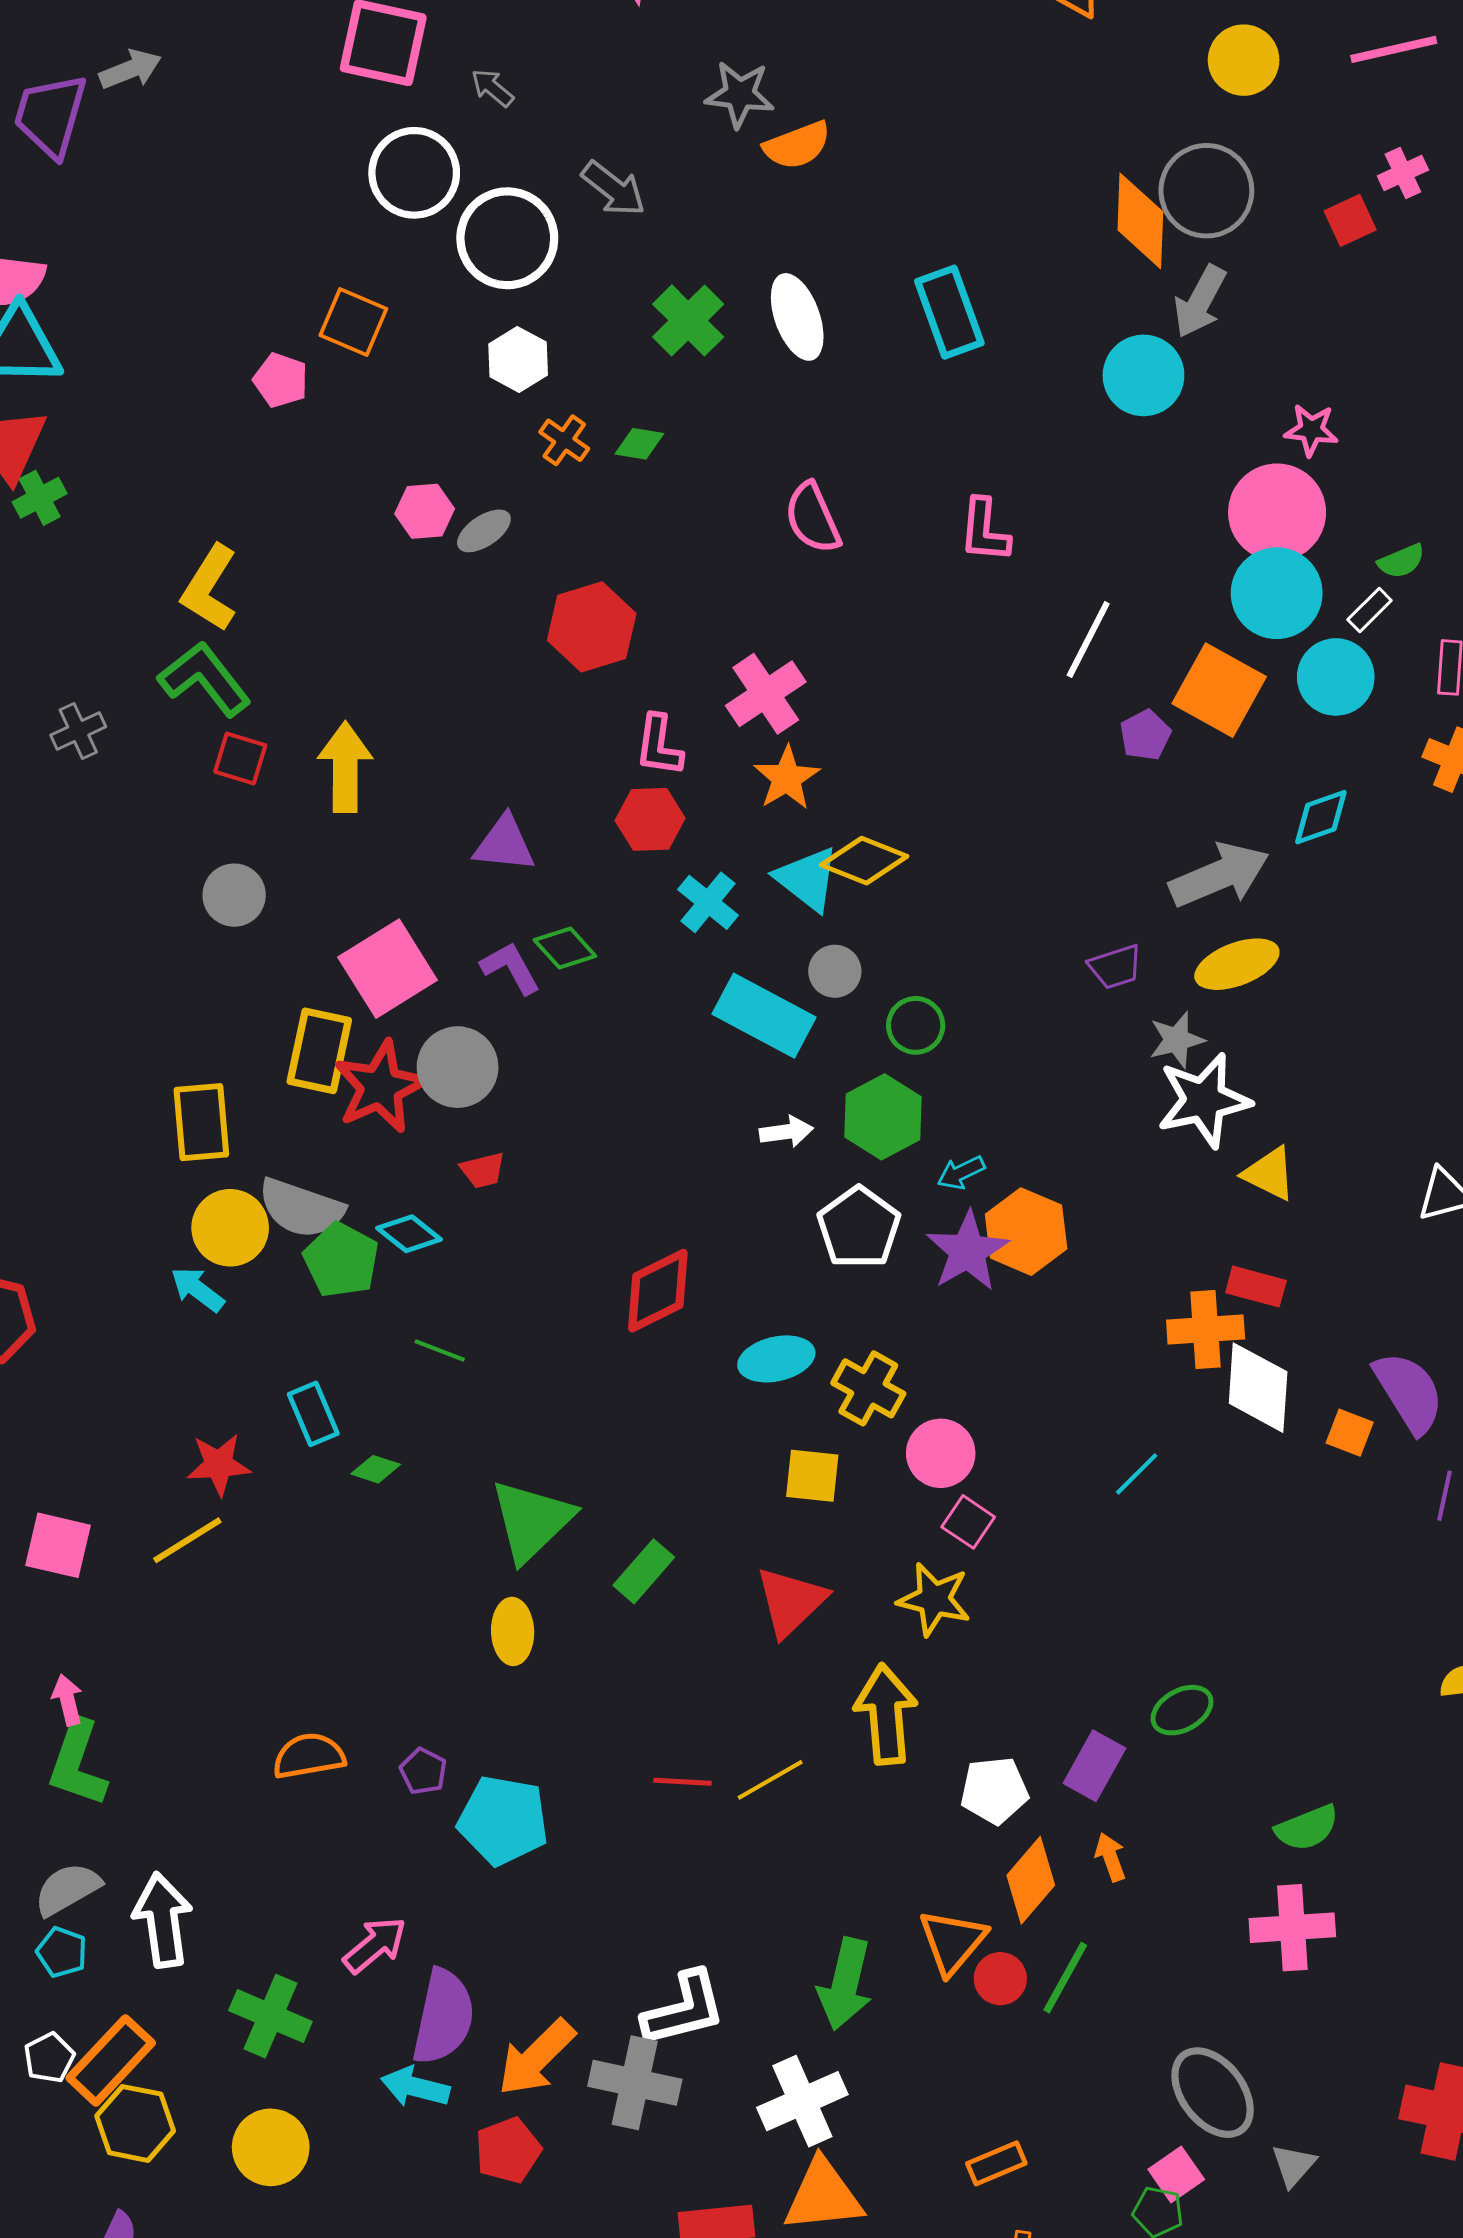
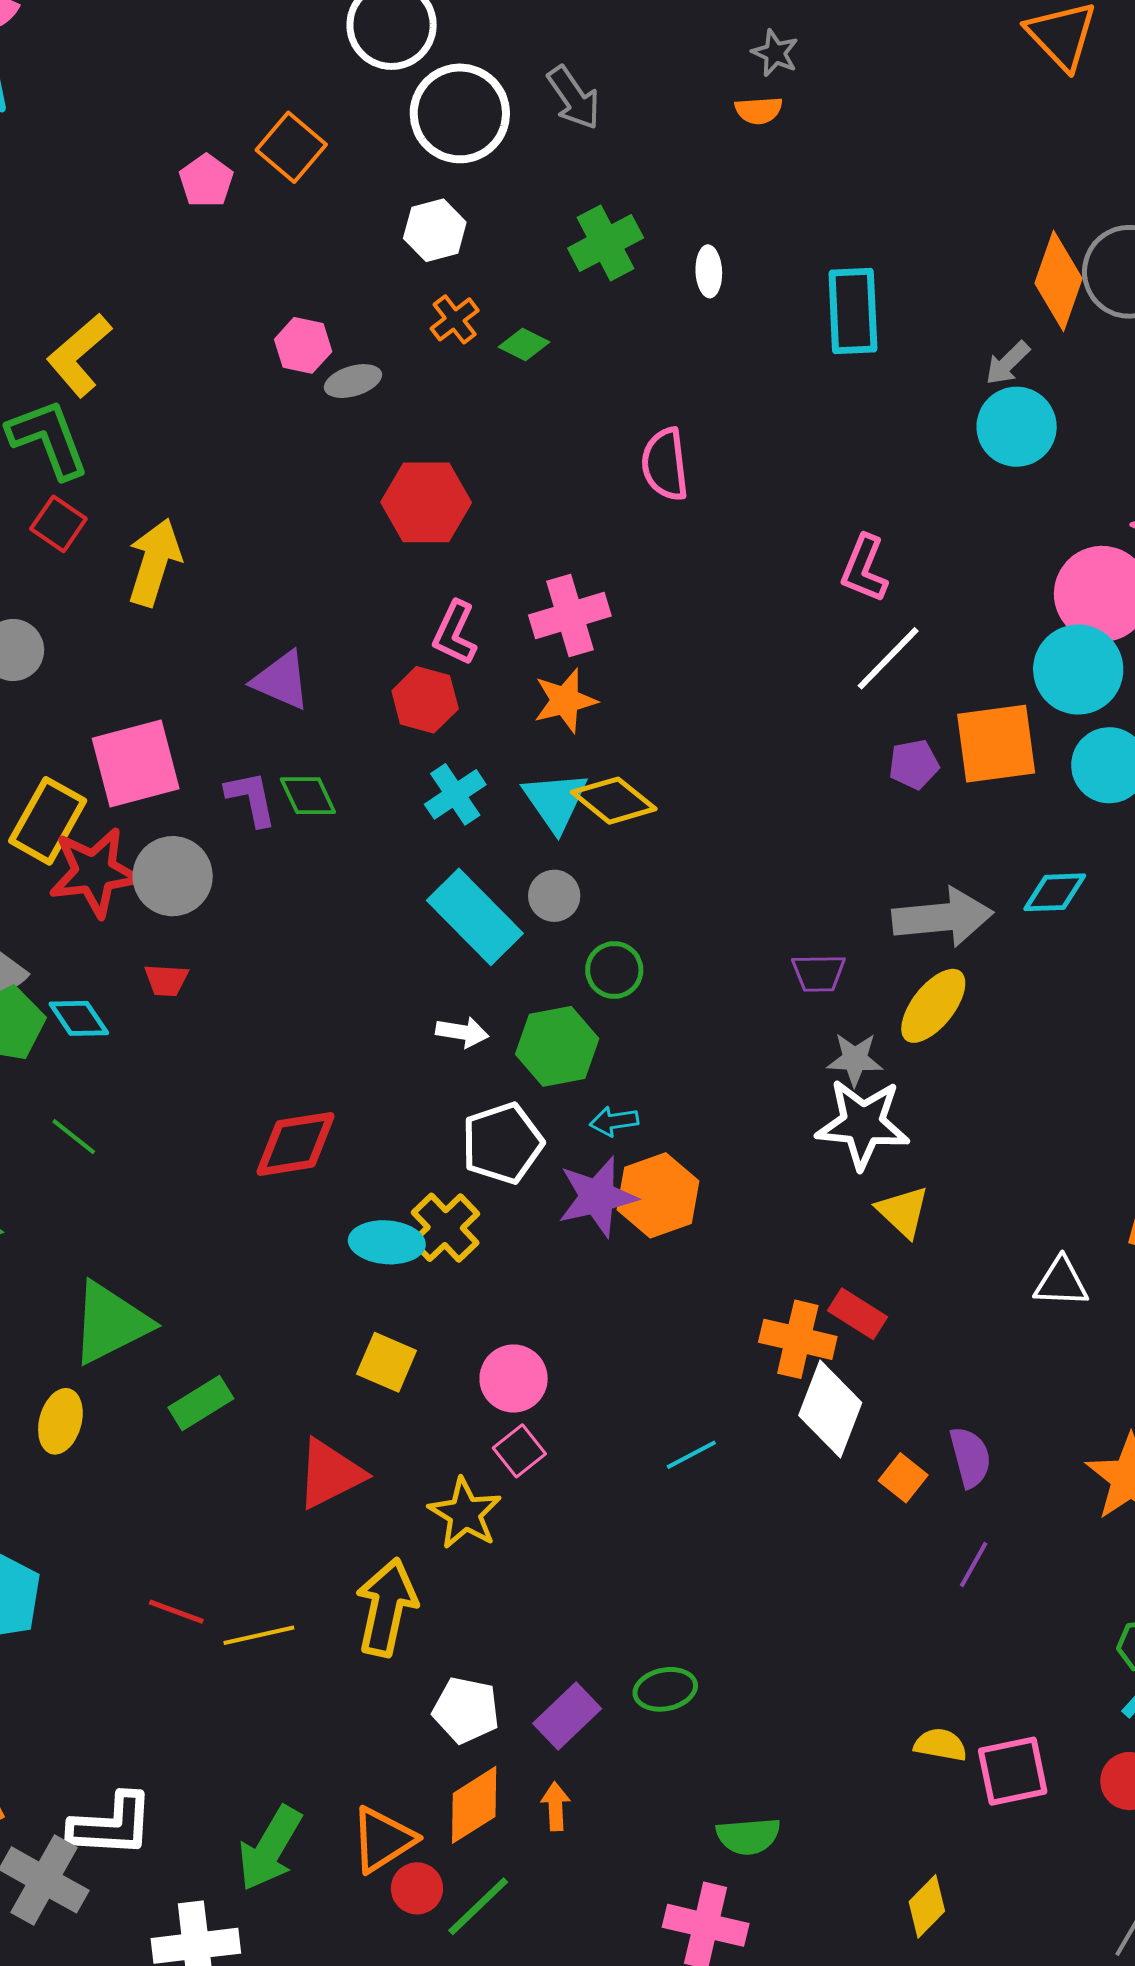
gray star: (740, 94) -> (775, 53), moved, size x0.7
orange semicircle: (797, 145) -> (759, 110), size x0.7
gray arrow: (1200, 301) -> (1008, 363), moved, size x0.7
white ellipse: (797, 317) -> (709, 271), size x0.6
pink L-shape: (984, 530) -> (864, 569), moved
orange square: (1219, 690) -> (996, 744), turned 36
yellow ellipse: (1237, 964) -> (933, 1006), turned -48
yellow cross: (868, 1388) -> (445, 1228), moved
purple semicircle: (1409, 1392) -> (970, 1457), size x0.7

